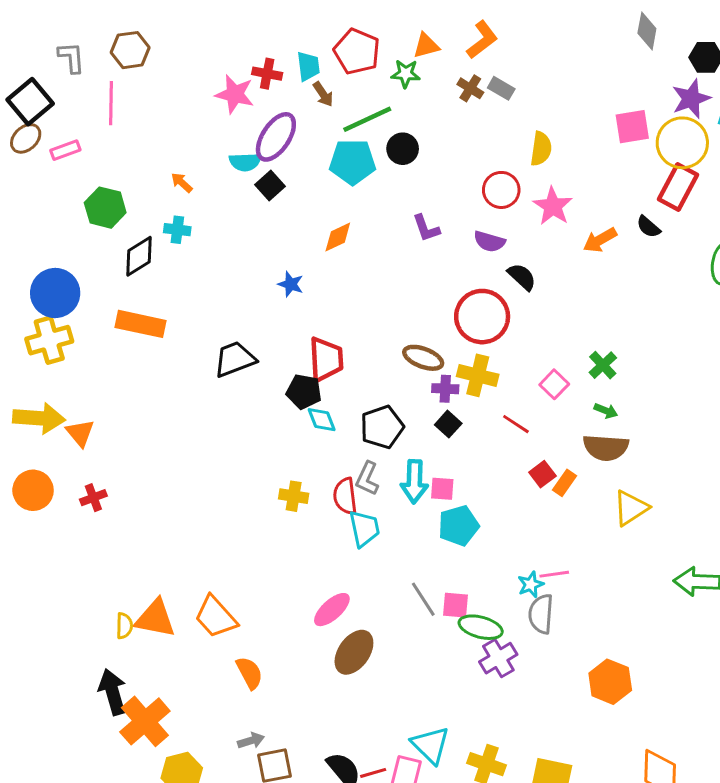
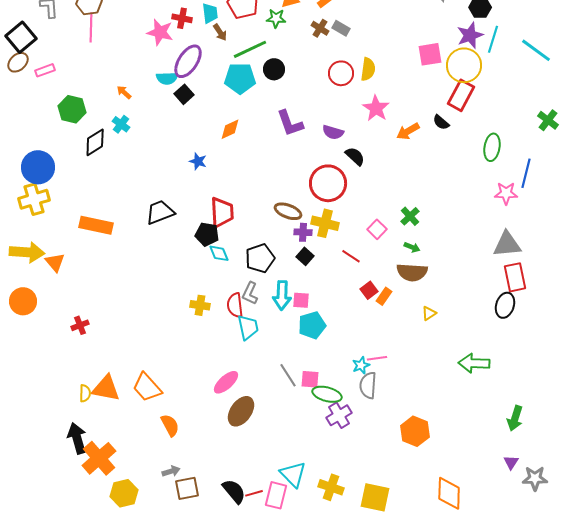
pink line: (111, 103) -> (91, 27), moved
red circle: (501, 190) -> (341, 73), moved
purple L-shape: (426, 228) -> (290, 123), size x1.4
cyan cross: (177, 230) -> (121, 124), turned 30
orange rectangle: (141, 324) -> (96, 225), moved
red cross: (93, 498) -> (80, 325), moved
yellow triangle: (631, 508) -> (429, 313), size x0.6

